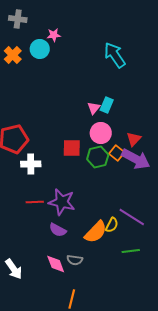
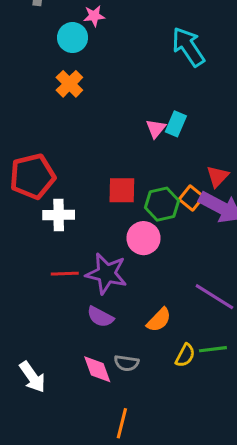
orange cross: (13, 55) -> (69, 84), moved
pink circle: (101, 133) -> (143, 238), moved
yellow semicircle: (112, 225) -> (185, 355), moved
orange semicircle: (96, 232) -> (159, 320), size x0.7

